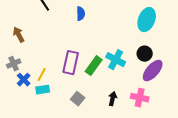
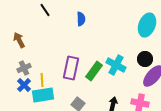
gray cross: (14, 64) -> (24, 68), moved
yellow line: (42, 75) -> (42, 80), turned -32
cyan rectangle: (43, 90) -> (43, 95), size x1.5

